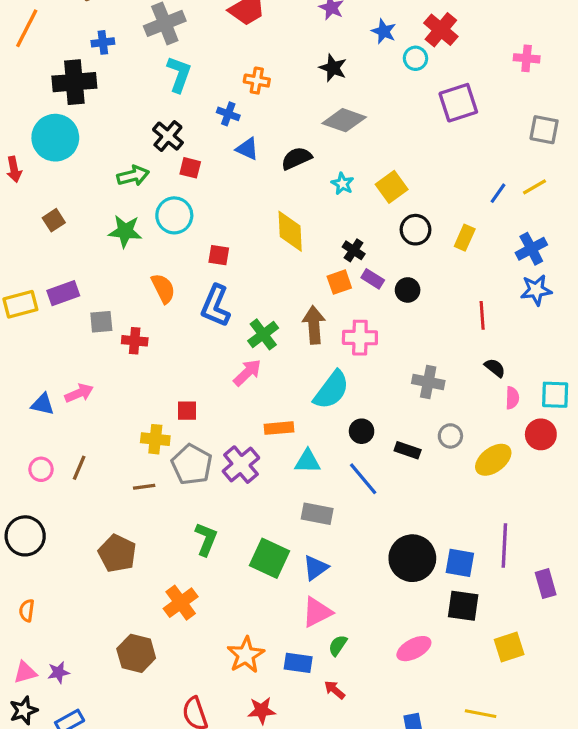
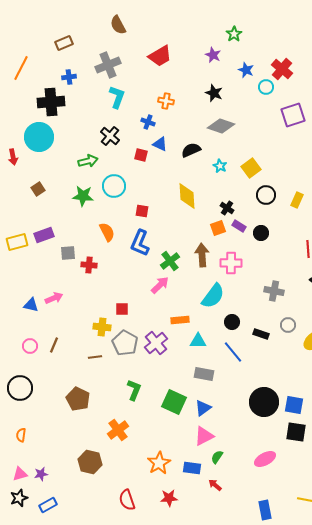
red square: (190, 168) -> (141, 155), moved

